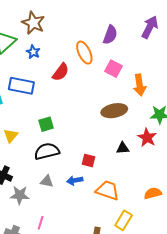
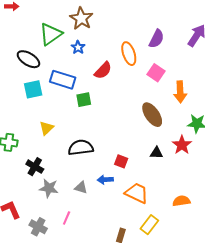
brown ellipse: (114, 111) -> (152, 115), turned 60
green square: (46, 124) -> (84, 100), moved
gray triangle: (47, 181) -> (81, 188), moved

